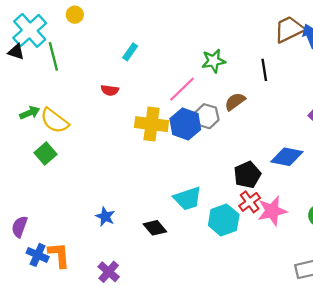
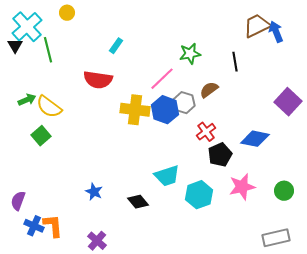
black triangle: (16, 52) -> (15, 46), turned 42
red semicircle: (110, 90) -> (98, 80), size x1.8
red cross: (250, 202) -> (206, 132), moved

